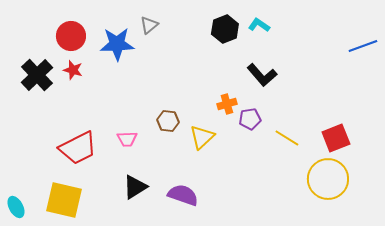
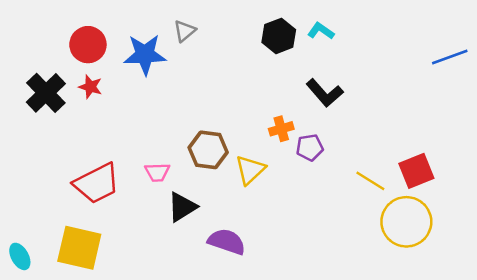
brown hexagon: (168, 121) -> (208, 150), size x1.4
yellow line: (287, 138) -> (370, 181), moved
black triangle: (135, 187) -> (182, 207), moved

